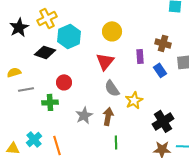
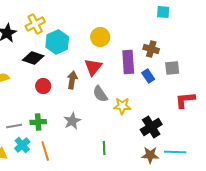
purple rectangle: (140, 56) -> (128, 62), size x1.6
red circle: (64, 82) -> (43, 86), moved
gray line: (26, 89) -> (14, 126), moved
yellow star: (134, 100) -> (122, 106), turned 30
green cross: (50, 102) -> (38, 122), moved
brown arrow: (108, 116) -> (72, 80), moved

